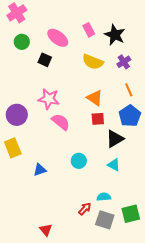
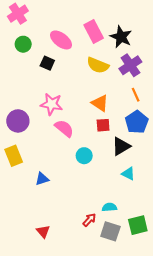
pink rectangle: (89, 30) -> (94, 32), size x1.5
purple cross: (124, 62) -> (130, 65), size x1.5
cyan circle: (79, 161) -> (84, 156), moved
cyan triangle: (114, 165) -> (128, 174), moved
red triangle: (46, 230) -> (43, 231), moved

